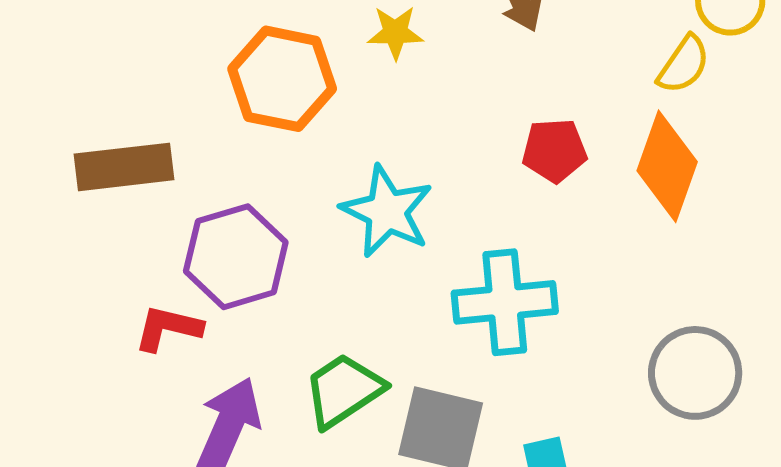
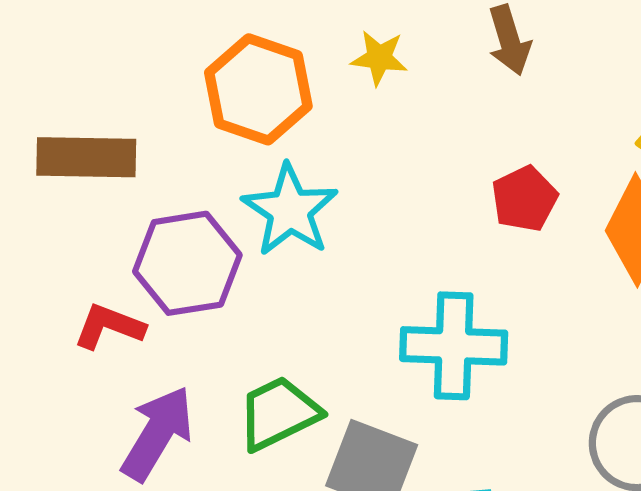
red pentagon: (554, 150) -> (524, 199), turned -30
cyan star: (387, 211) -> (290, 210), moved

